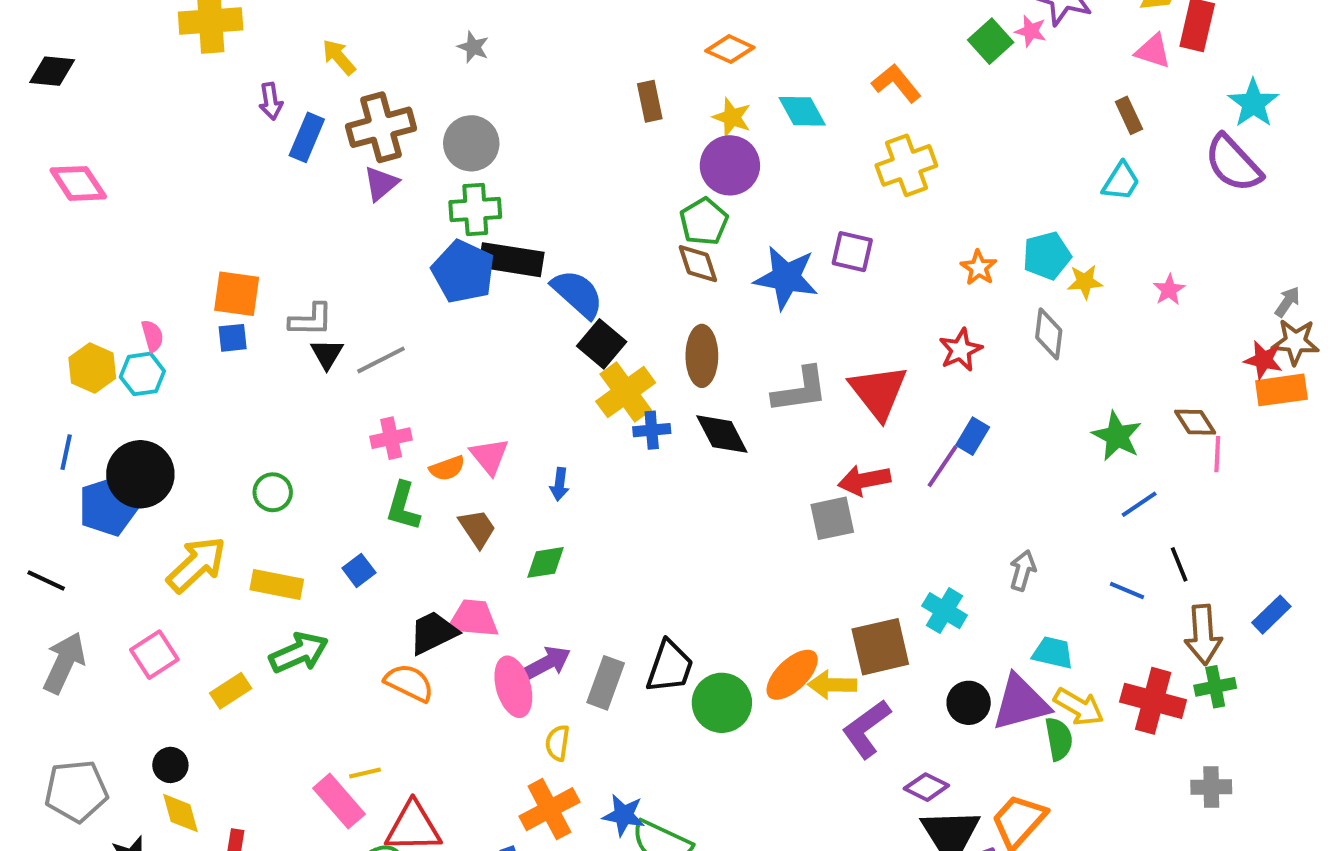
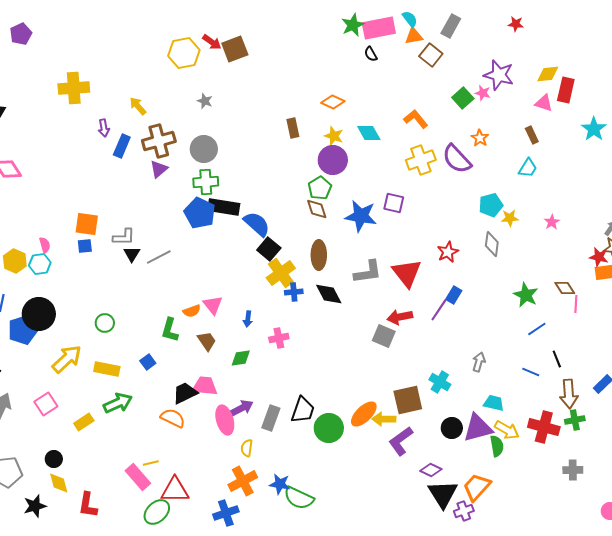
purple semicircle: (1233, 163) -> (457, 159), moved
orange star: (979, 268) -> (480, 138), moved
pink cross: (391, 438) -> (279, 338), moved
gray square: (832, 518) -> (384, 336), turned 35

